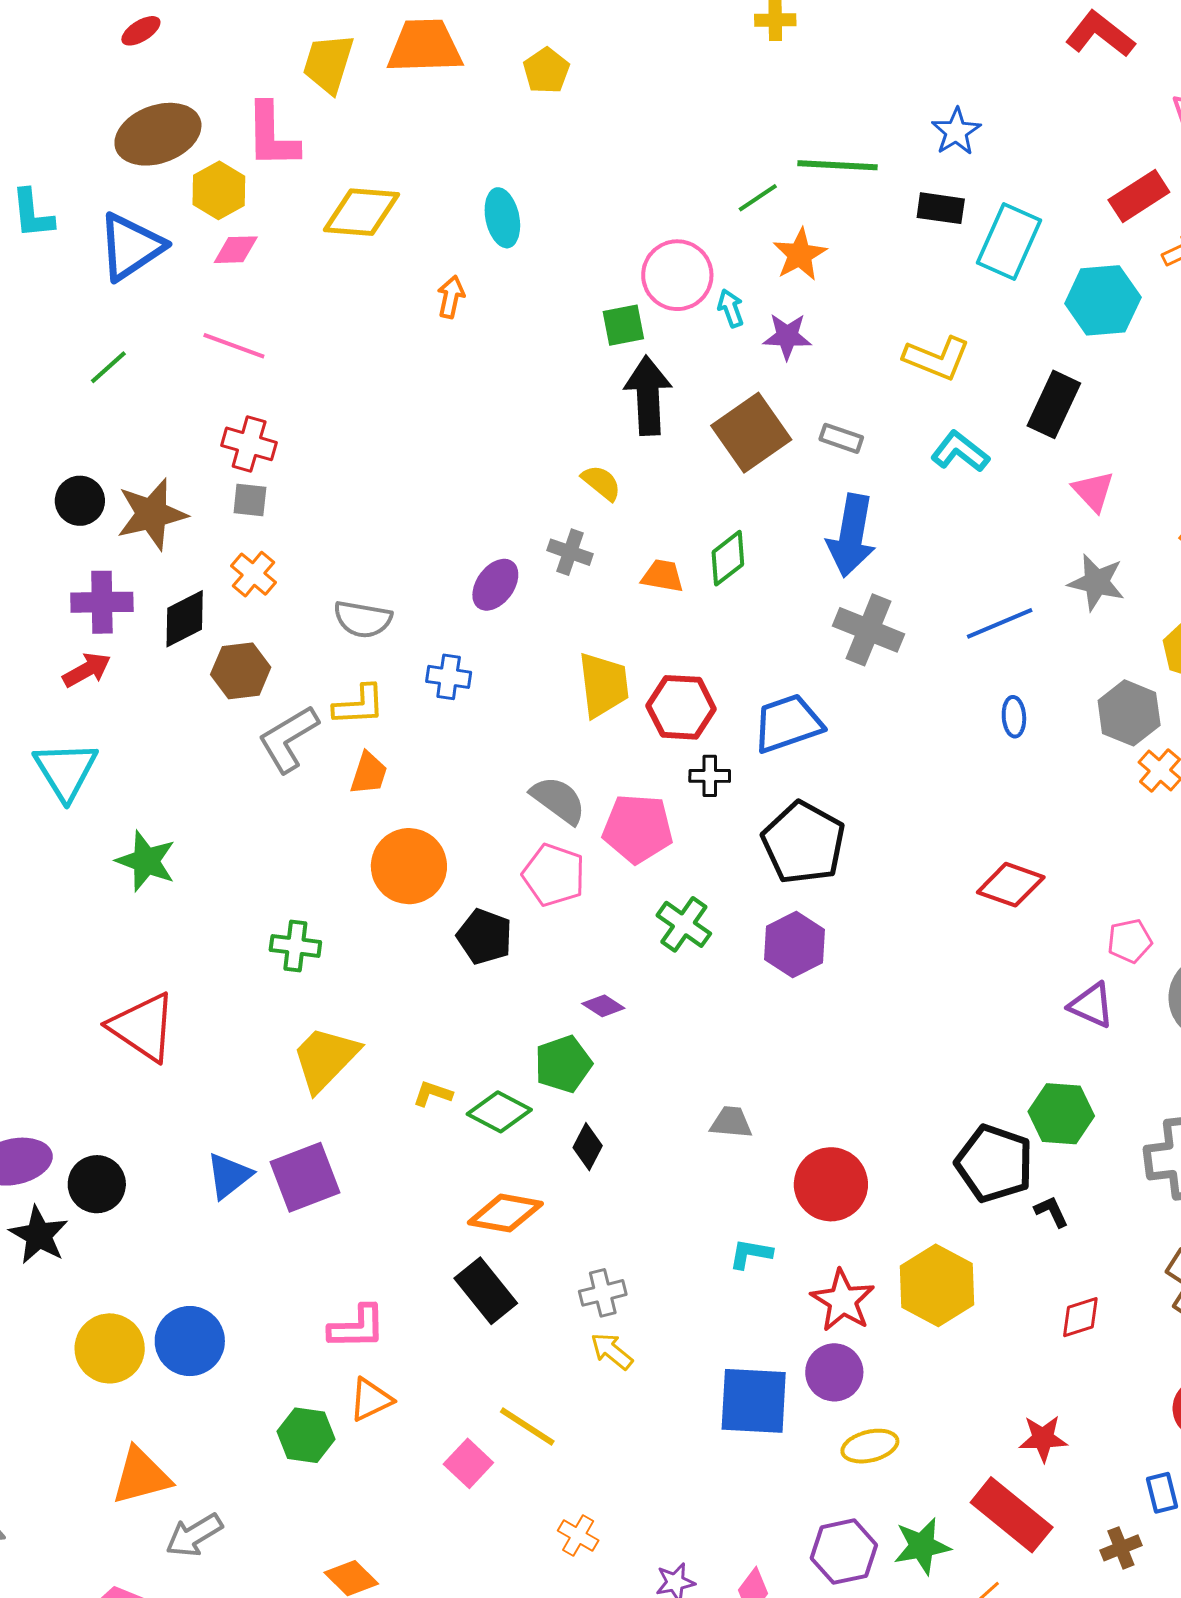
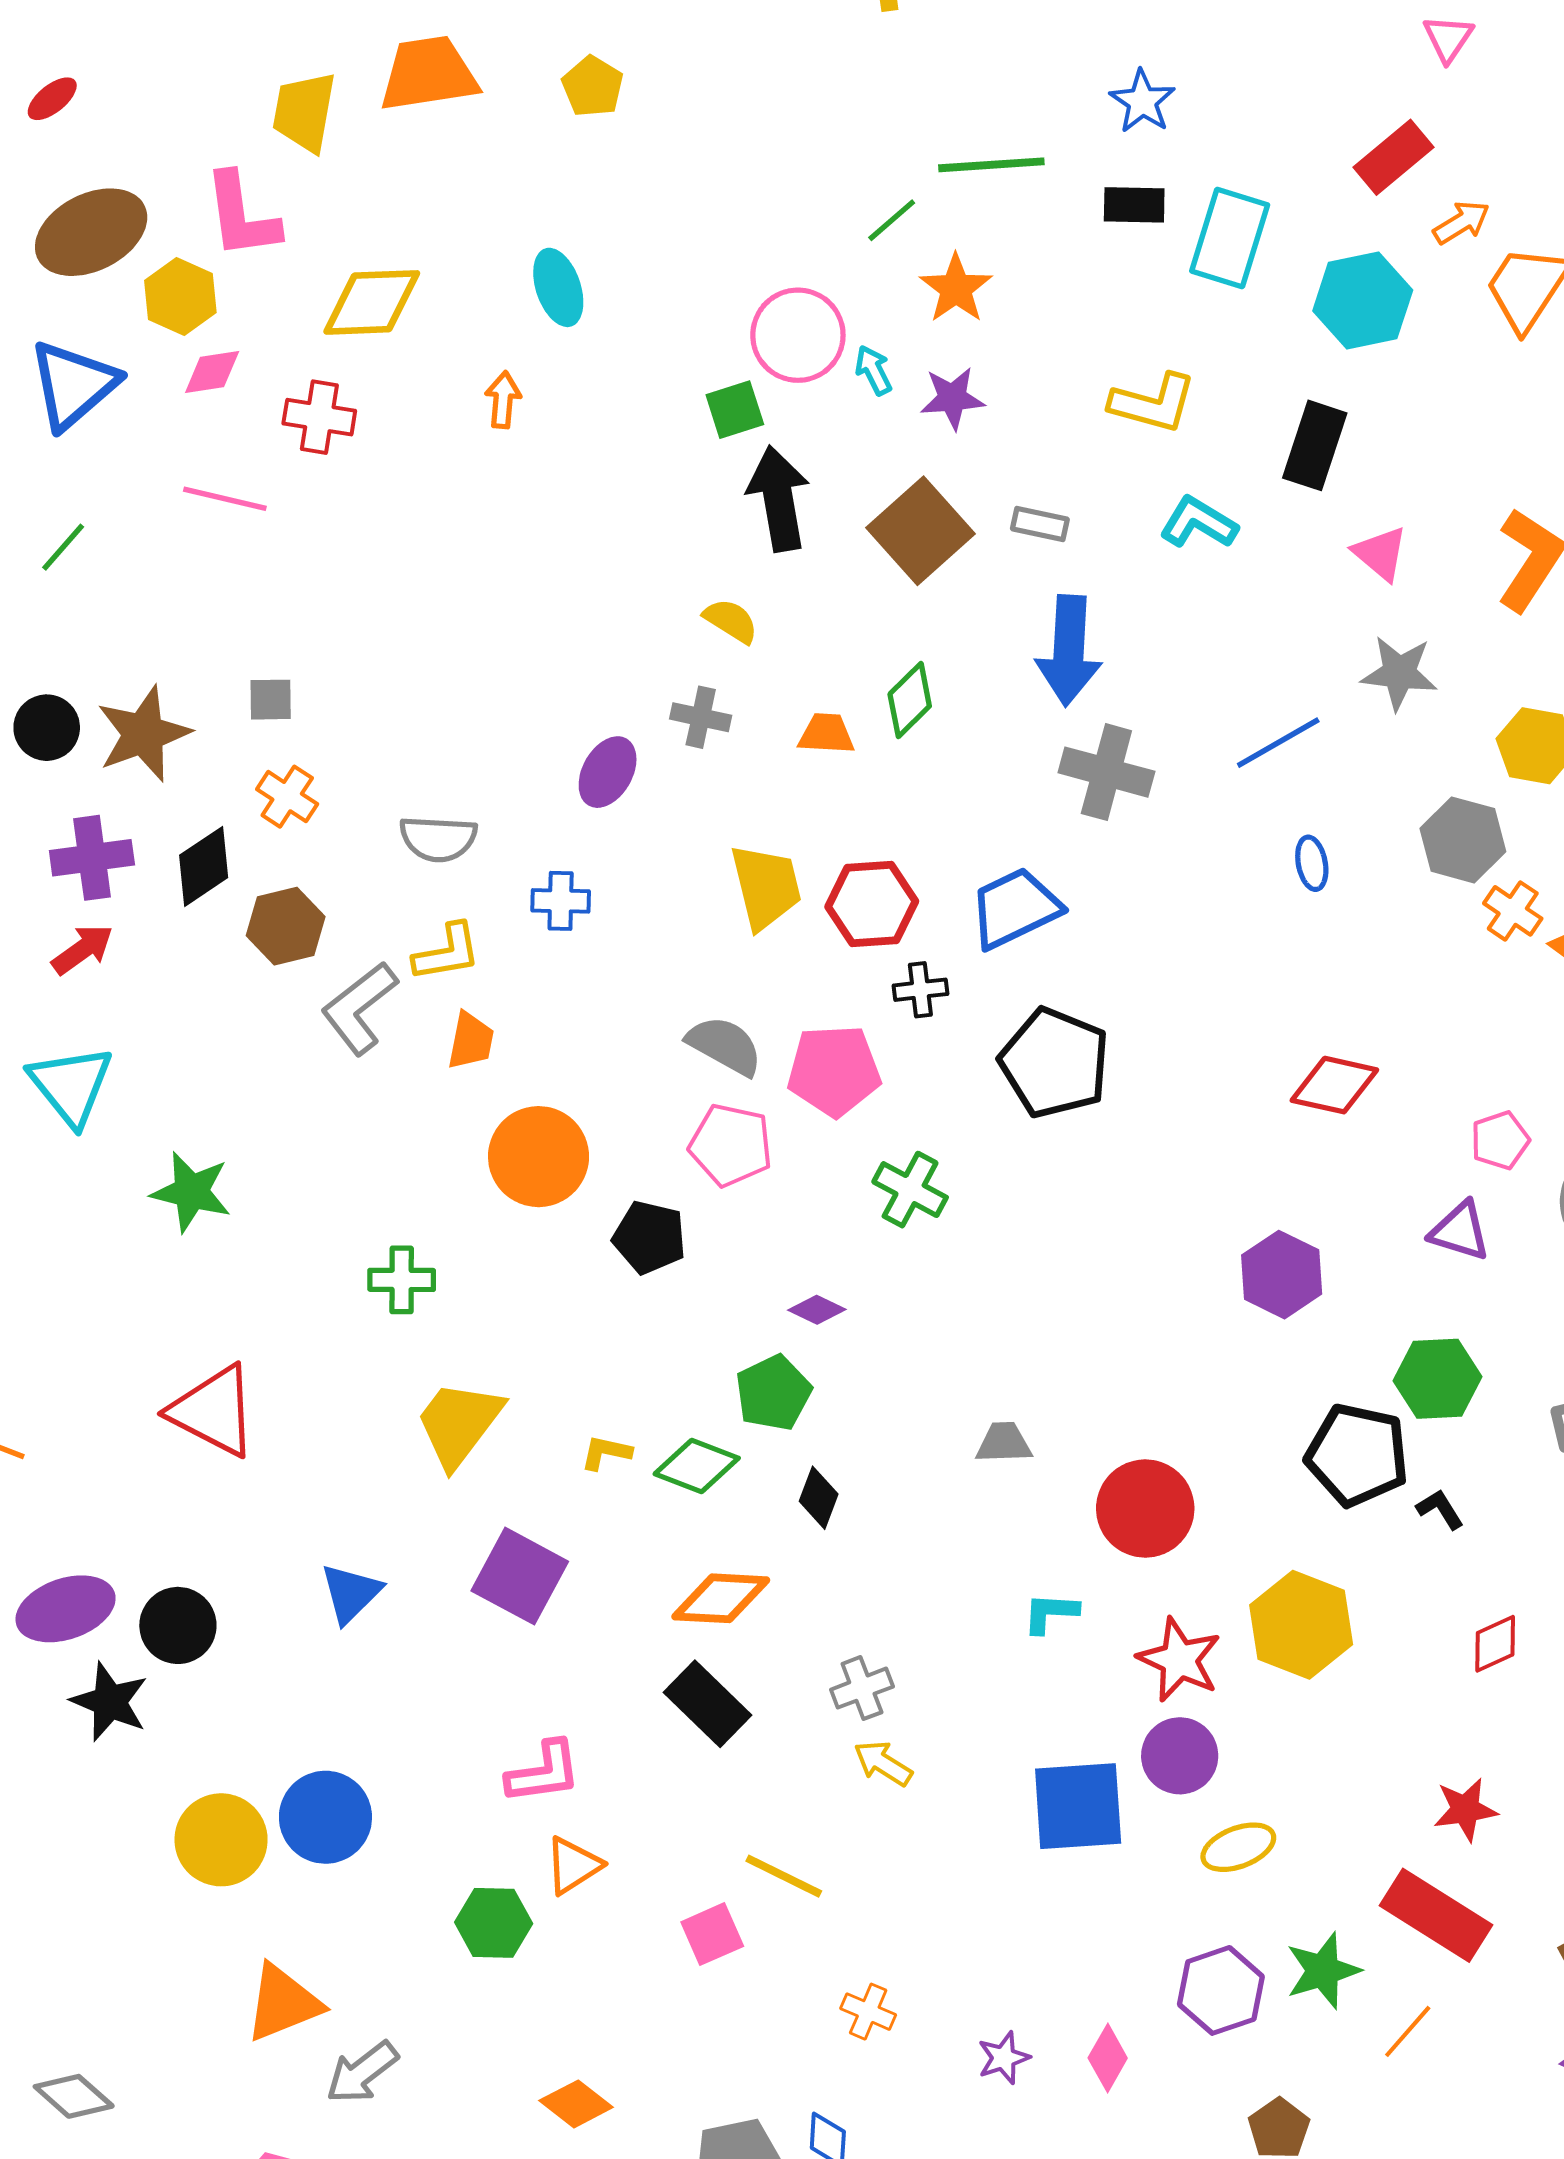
red cross: (249, 444) -> (319, 417), moved
purple hexagon: (795, 945) -> (1282, 1275), moved
purple square: (305, 1177) -> (520, 1576), moved, turned -34
pink square: (468, 1463) -> (712, 1934), turned 30

